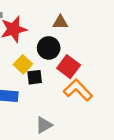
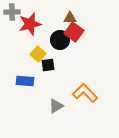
red square: (69, 67) -> (74, 32), moved
orange L-shape: (78, 90) -> (85, 93), moved

